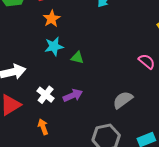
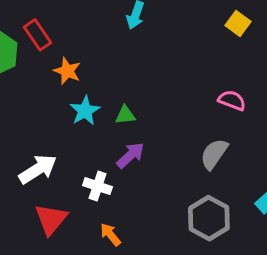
pink semicircle: (147, 61) -> (232, 100), moved
purple arrow: (73, 95) -> (130, 155), moved

